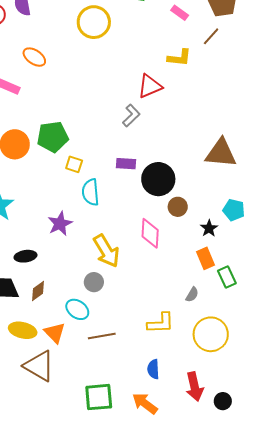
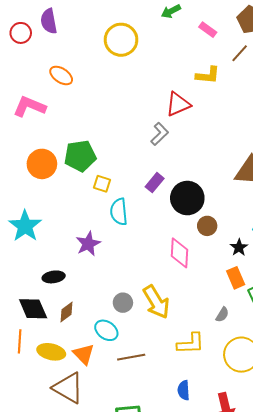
purple rectangle: (126, 164) -> (155, 183), turned -54
yellow arrow: (106, 251) -> (156, 302), moved

